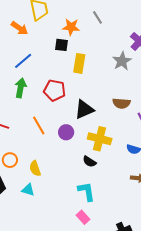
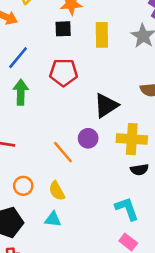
yellow rectangle: (79, 63) -> (102, 35), moved
red pentagon: (55, 90) -> (64, 72), moved
orange line: (39, 126) -> (63, 152), moved
black semicircle: (89, 162) -> (139, 170), moved, turned -32

